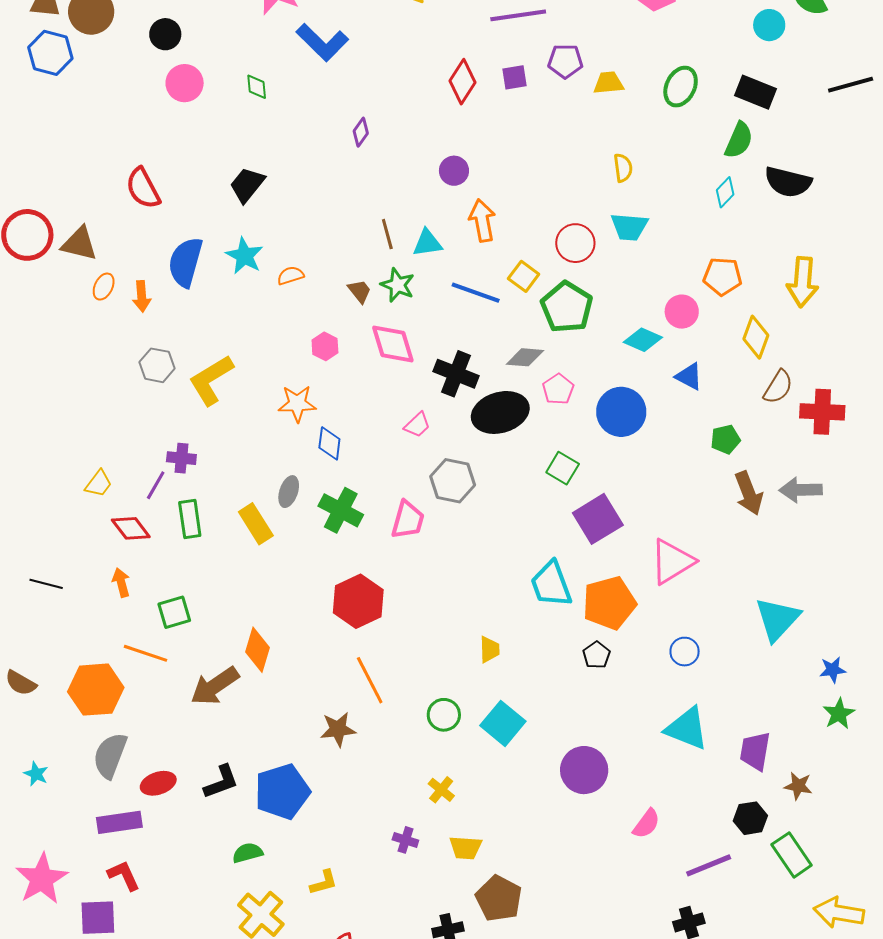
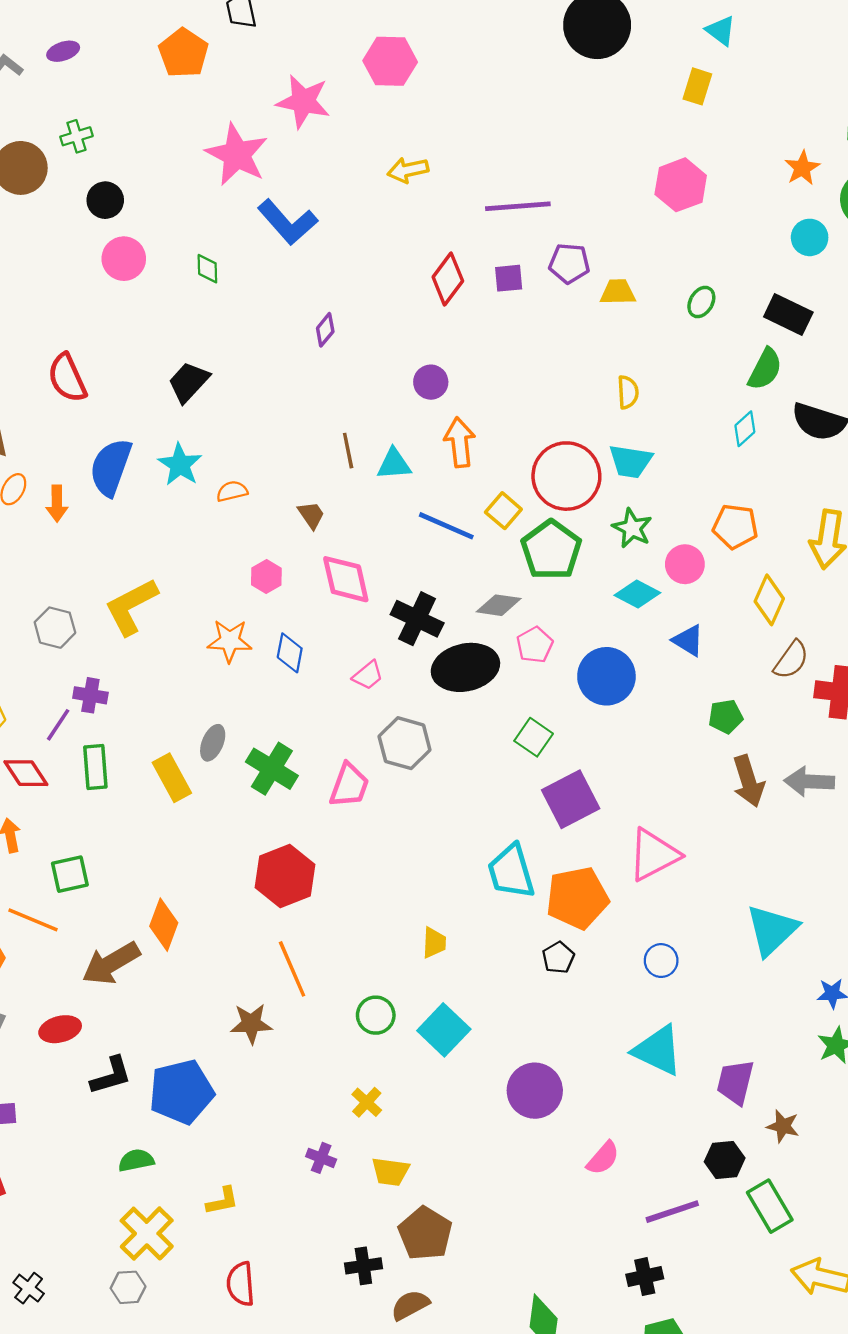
green ellipse: (681, 87) -> (701, 302), size x0.7
red circle: (575, 243) -> (566, 476), size x1.5
green star: (398, 285) -> (632, 528), moved
gray hexagon: (157, 365) -> (55, 628), moved
blue diamond: (329, 443) -> (290, 653), moved
red ellipse: (158, 783) -> (60, 1029), moved

